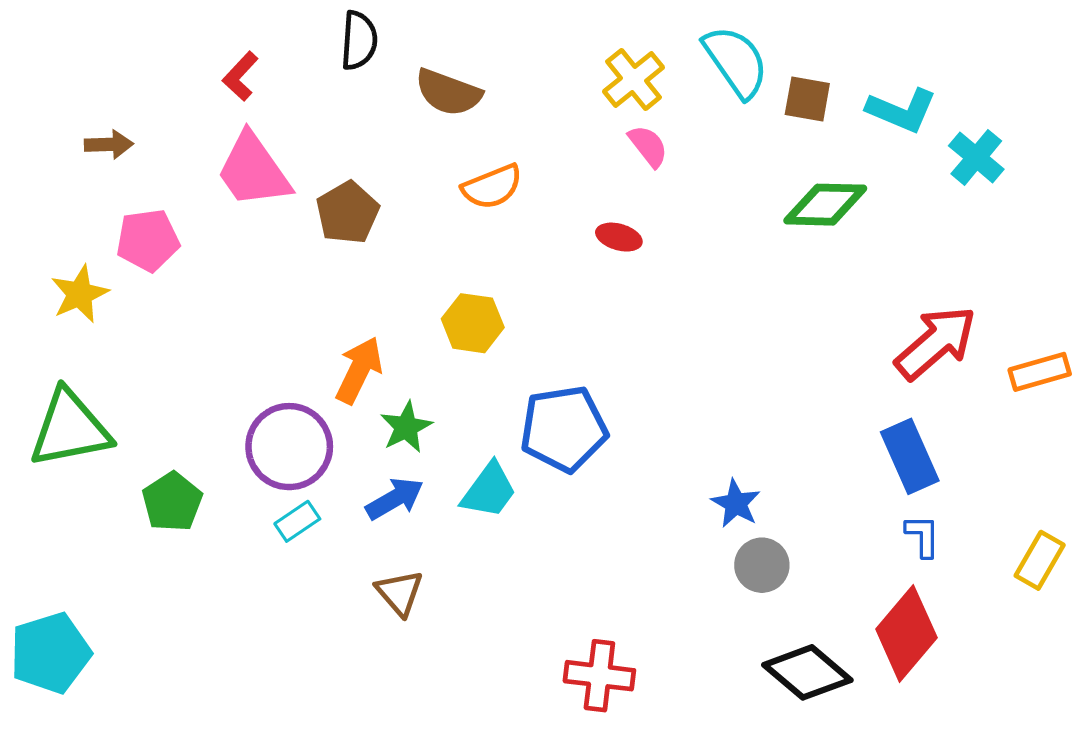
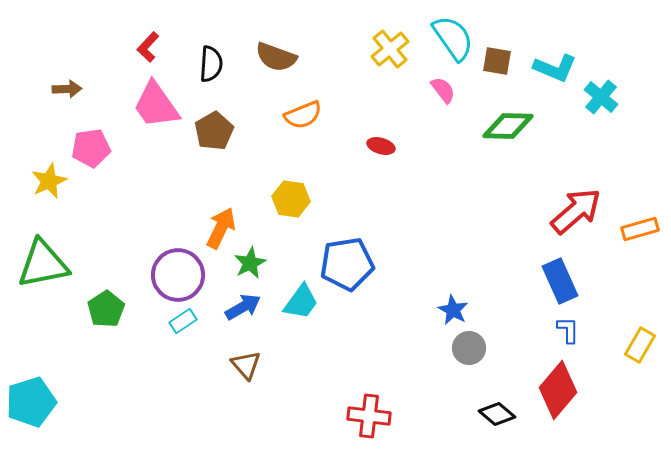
black semicircle: (359, 40) -> (211, 64), moved
pink semicircle: (648, 146) -> (443, 90), moved
black diamond: (807, 672) -> (497, 414), size x0.7

